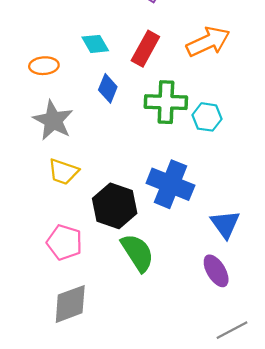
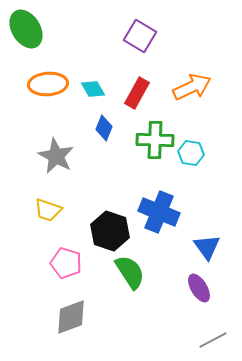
orange ellipse: (44, 66) -> (48, 84), moved, size x1.5
yellow trapezoid: (63, 172) -> (48, 210), moved

